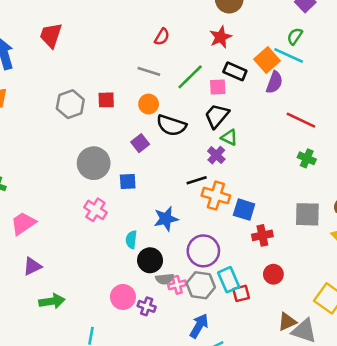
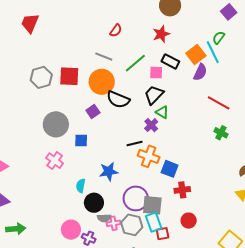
cyan line: (289, 55) -> (213, 52), turned 35
red square: (106, 100) -> (69, 76), size x1.5
orange circle: (149, 104) -> (102, 82), size x1.6
gray square: (307, 214) -> (152, 205), moved

